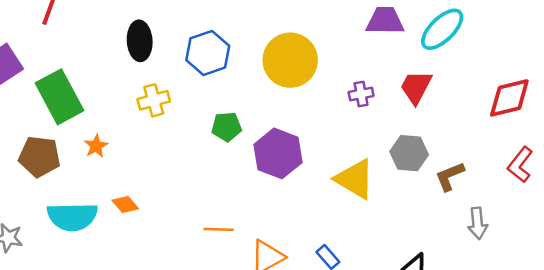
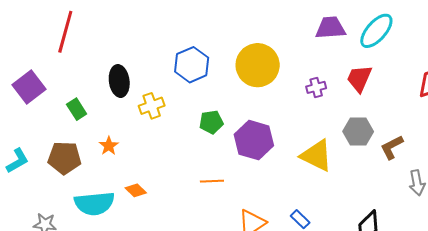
black ellipse: (140, 41) -> (119, 81), moved
green rectangle: (59, 97) -> (77, 109), size x0.5
orange line: (219, 229) -> (212, 181), moved

